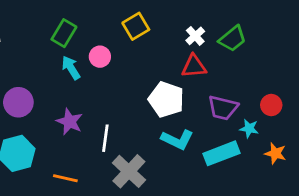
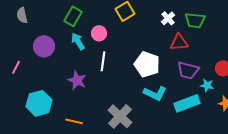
green trapezoid: (233, 39) -> (195, 20), turned 45
red triangle: (194, 66) -> (179, 42), moved
purple circle: (18, 102) -> (44, 46), moved
white line: (105, 138) -> (103, 61), moved

